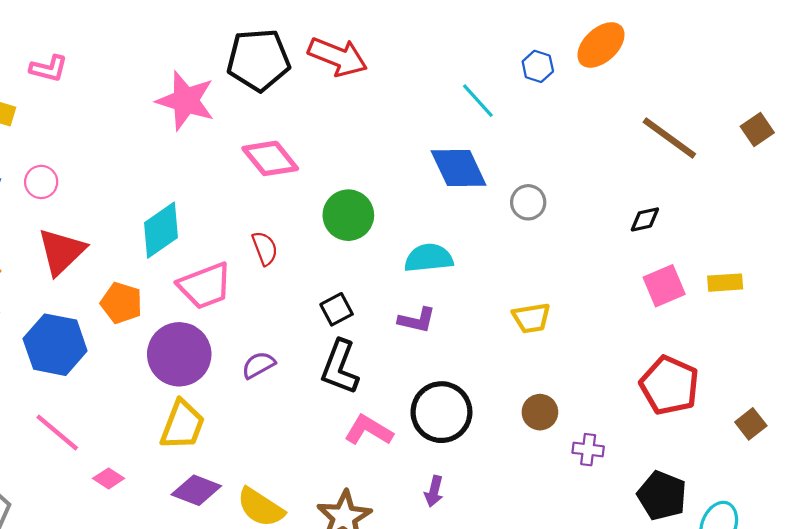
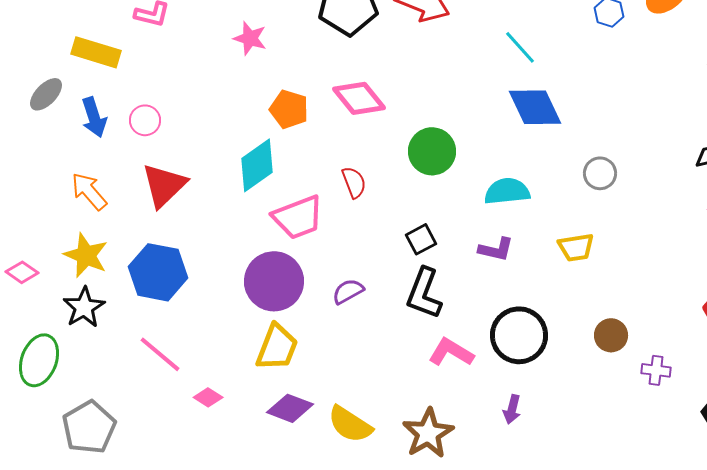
pink star: (186, 101) -> (250, 38), moved, size x0.6
cyan line: (478, 101) -> (520, 47), moved
gray circle: (528, 202) -> (600, 173), moved
orange pentagon: (121, 303) -> (289, 109), moved
yellow trapezoid: (531, 318) -> (576, 247), moved

